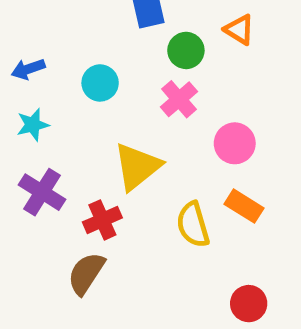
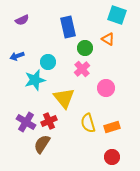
cyan star: (33, 125) -> (35, 80), moved, size x1.5
yellow triangle: (137, 167) -> (64, 98), turned -30
purple cross: (42, 192) -> (26, 122), moved
orange rectangle: (244, 206) -> (112, 127), moved, turned -49

